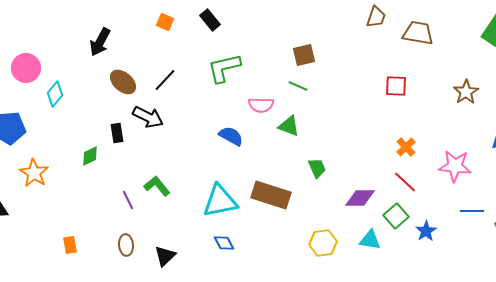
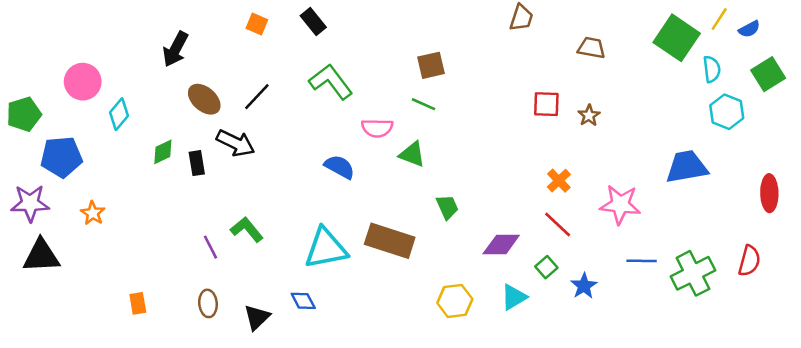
brown trapezoid: (418, 33) -> (591, 48), moved, size x0.7
green L-shape: (224, 68) -> (331, 82), turned 66
brown star: (466, 92) -> (589, 115), moved, size x0.7
green diamond: (90, 156) -> (163, 152), moved
orange star: (34, 173) -> (93, 213), size x0.7
green square: (396, 216) -> (546, 267), size x0.7
cyan triangle: (370, 240) -> (514, 297), turned -40
blue diamond: (224, 243) -> (303, 301), moved

